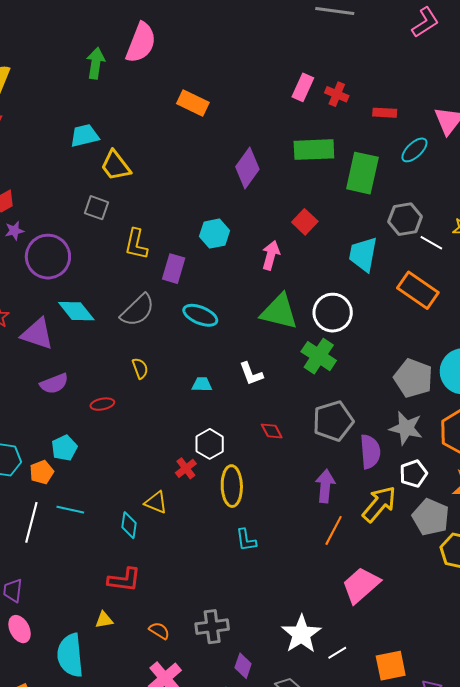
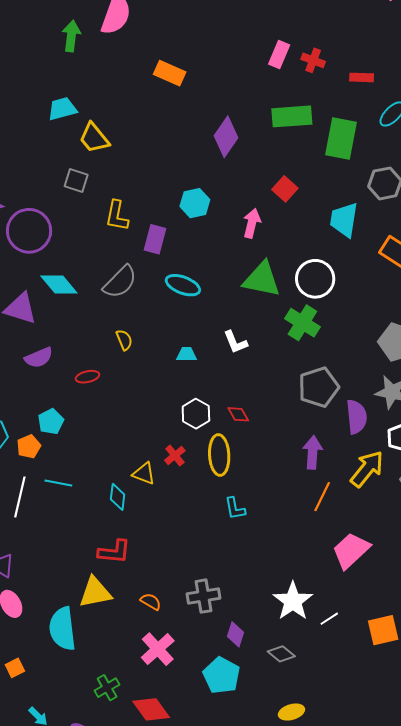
red diamond: (272, 431) -> (238, 414), moved
red cross: (186, 468) -> (175, 455), moved
yellow triangle: (104, 620) -> (95, 592), size x1.8

